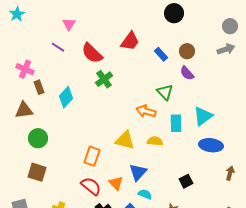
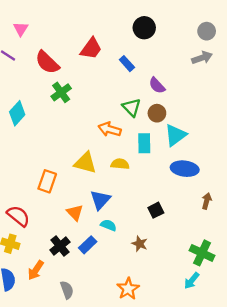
black circle: (174, 13) -> (144, 28), moved
brown circle: (187, 51) -> (157, 113), moved
red semicircle: (91, 186) -> (18, 216), moved

